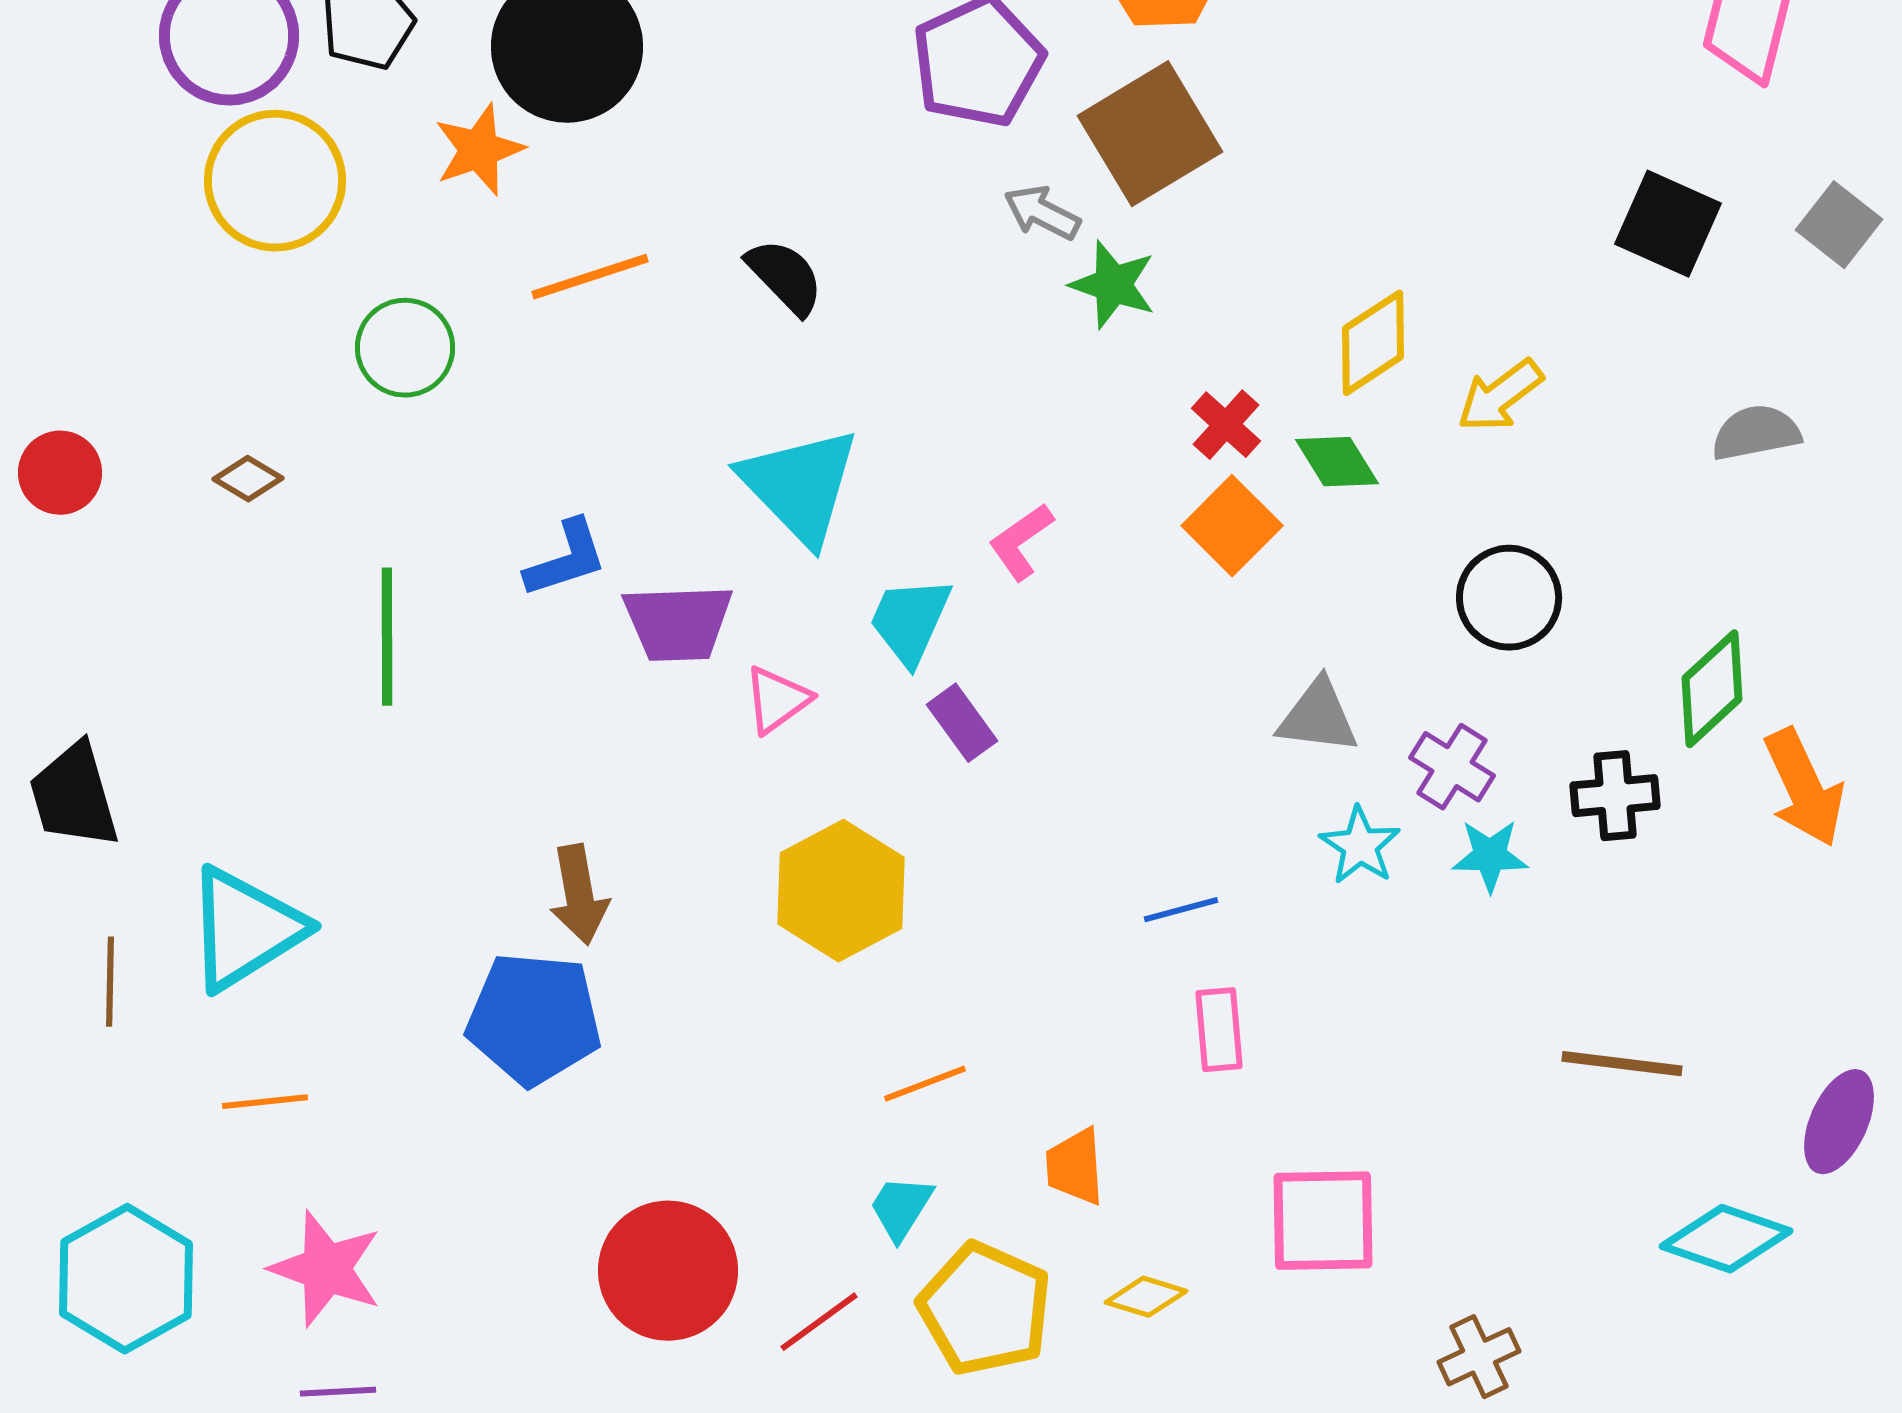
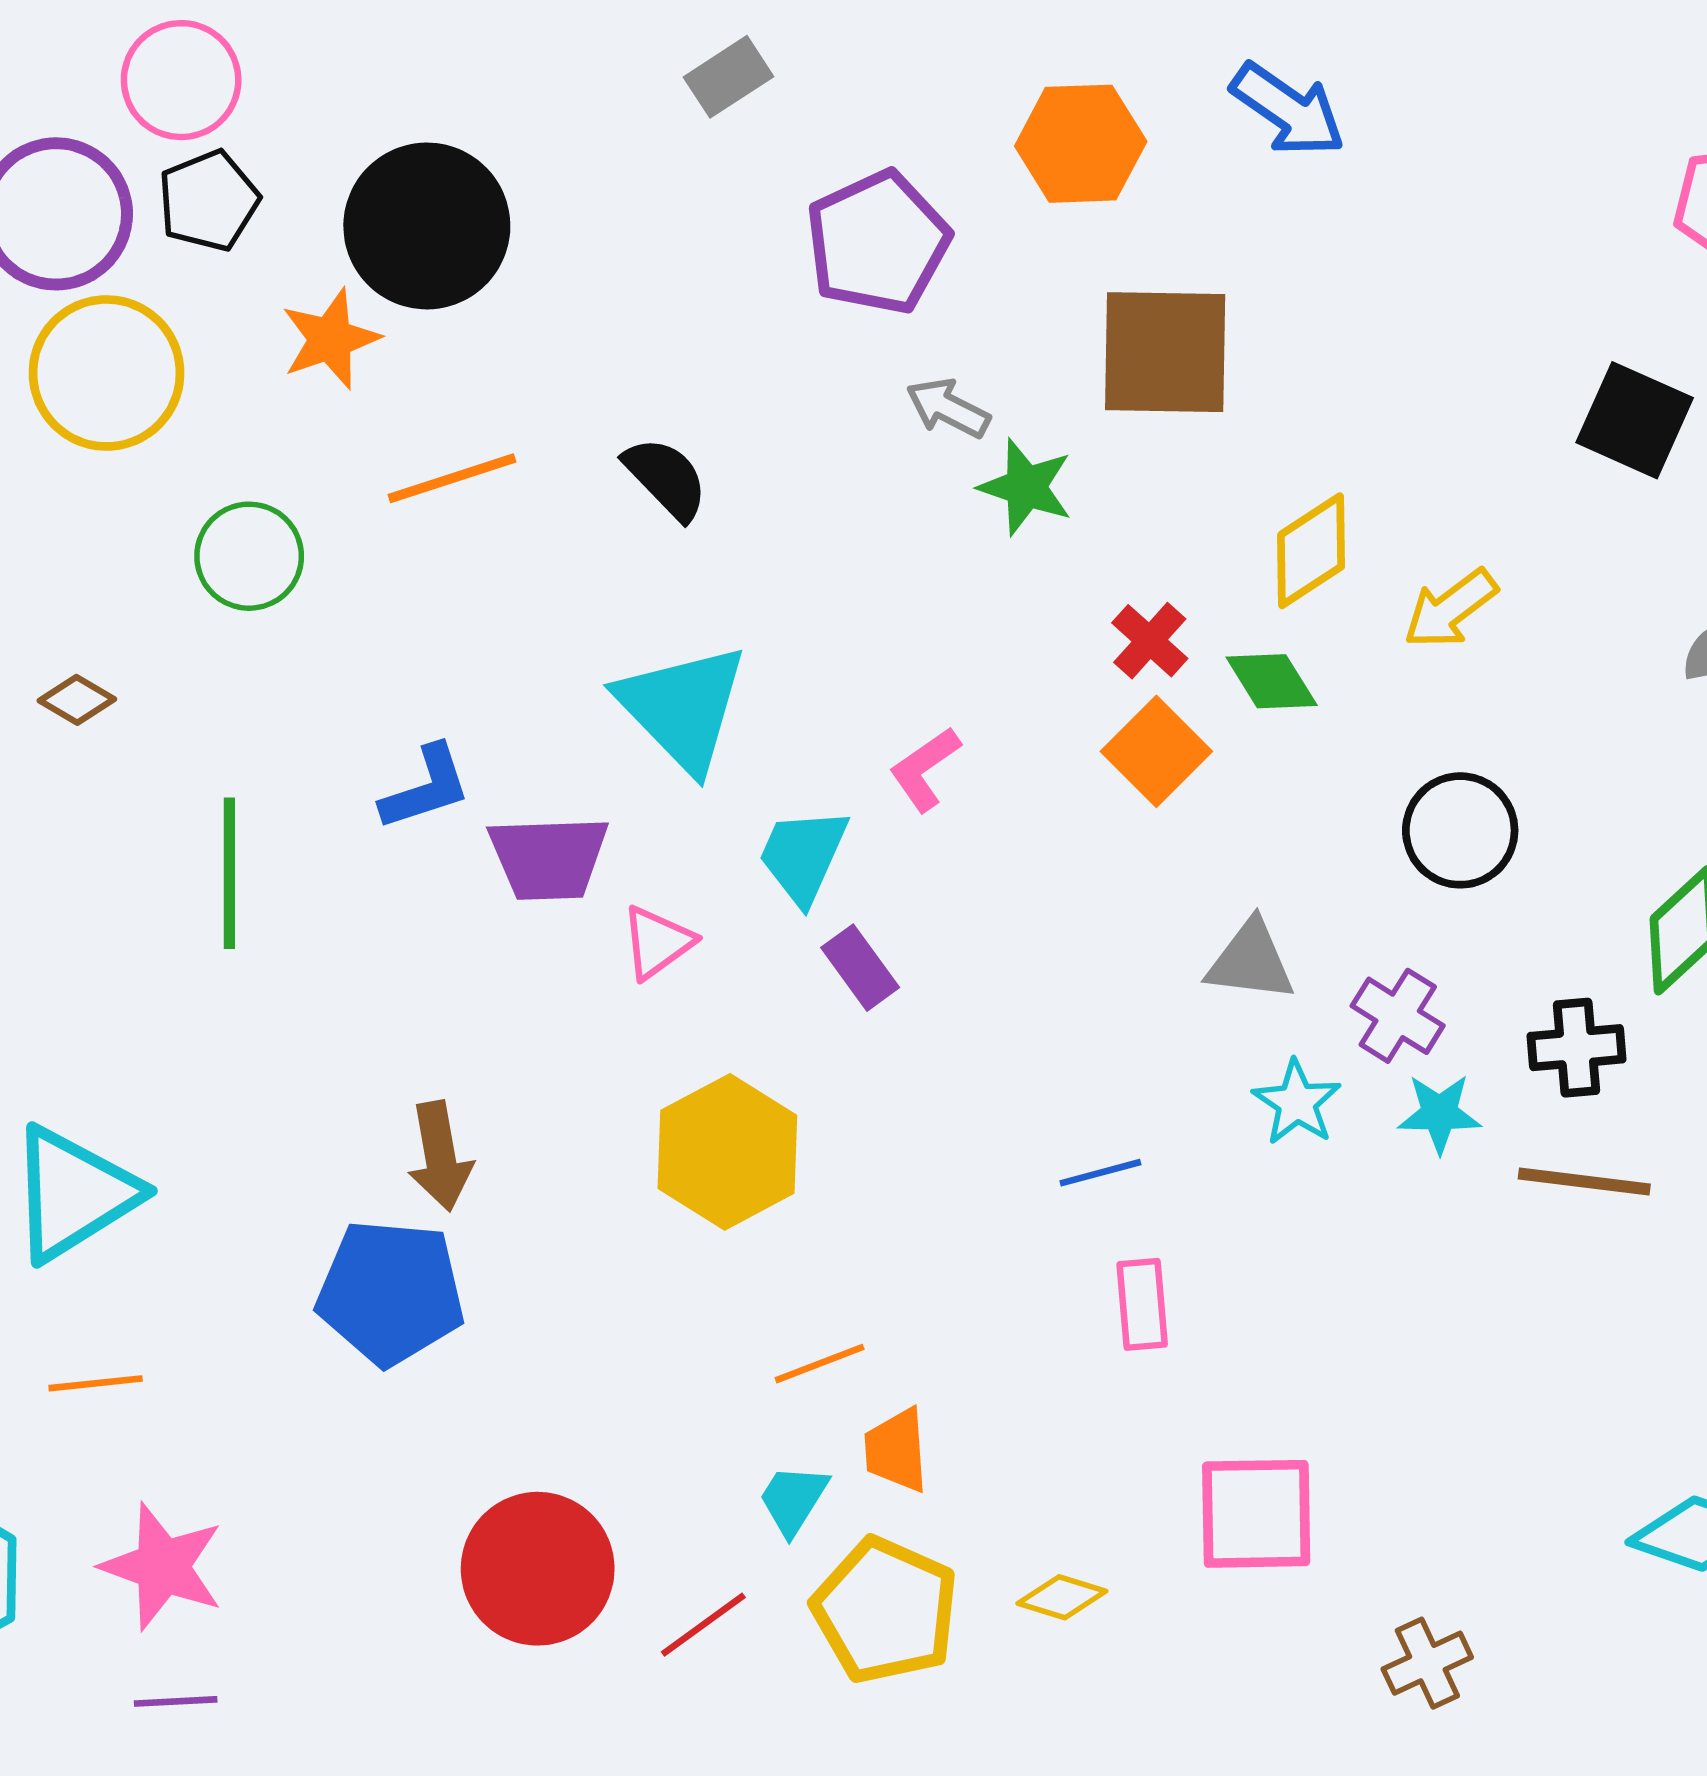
brown square: (1150, 134) -> (1165, 352), moved, turned 32
brown line: (1622, 1064) -> (1584, 1181), moved
orange trapezoid: (1075, 1167) -> (896, 1450), moved

